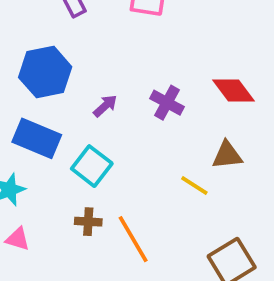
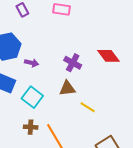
purple arrow: (105, 106) -> (31, 63), moved, turned 56
brown triangle: (227, 155) -> (67, 88), moved

